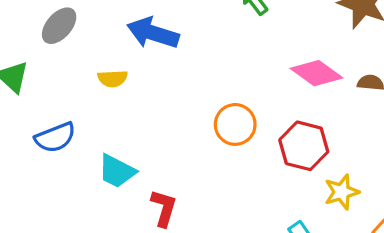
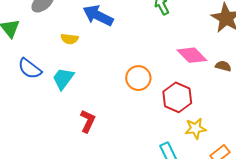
blue semicircle: (55, 137) -> (30, 69), turned 50
cyan trapezoid: (117, 171) -> (63, 79), moved, turned 90

